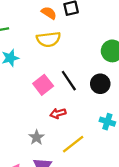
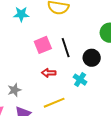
cyan cross: (107, 122) -> (80, 80), moved
gray star: (37, 137) -> (14, 90), moved

